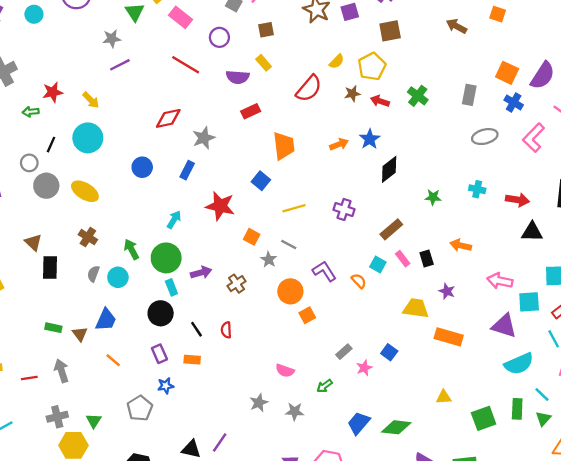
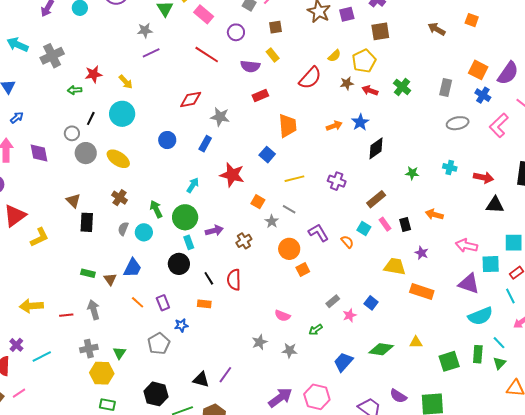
gray star: (204, 138) -> (220, 117), turned 30
red semicircle: (226, 330) -> (234, 280), size x1.5
purple rectangle: (159, 354) -> (163, 303), moved
green diamond: (396, 427) -> (381, 349), moved

